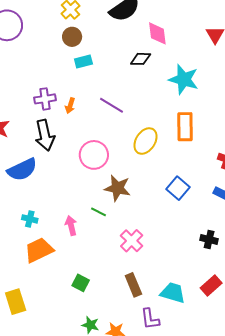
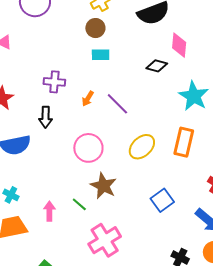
orange arrow: (70, 106) -> (88, 99), moved
black arrow: (45, 135) -> (46, 117), size x0.7
pink cross: (132, 241) -> (105, 240), size x1.4

